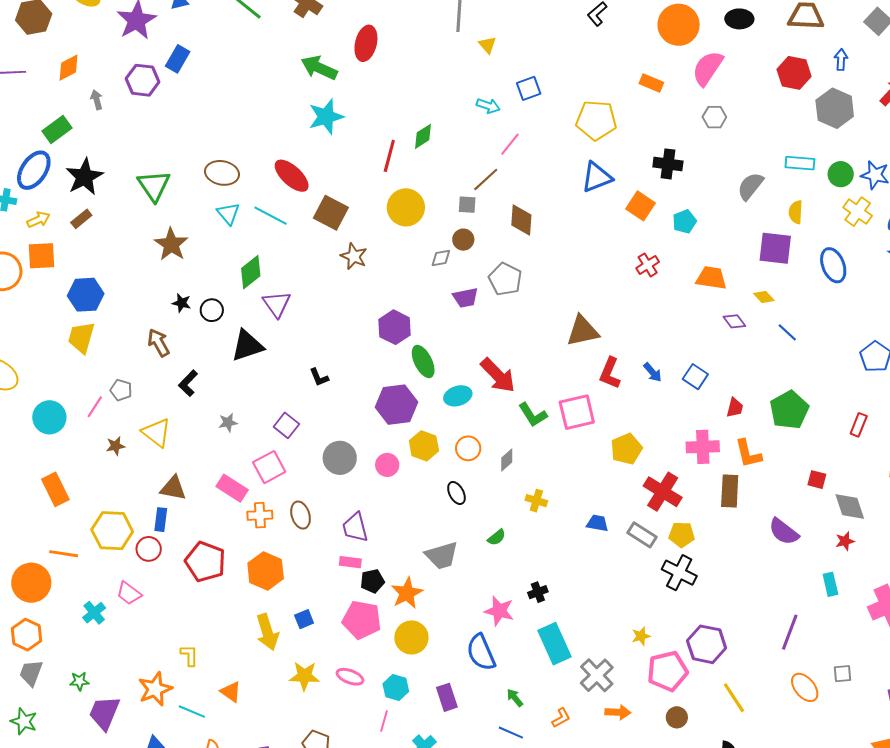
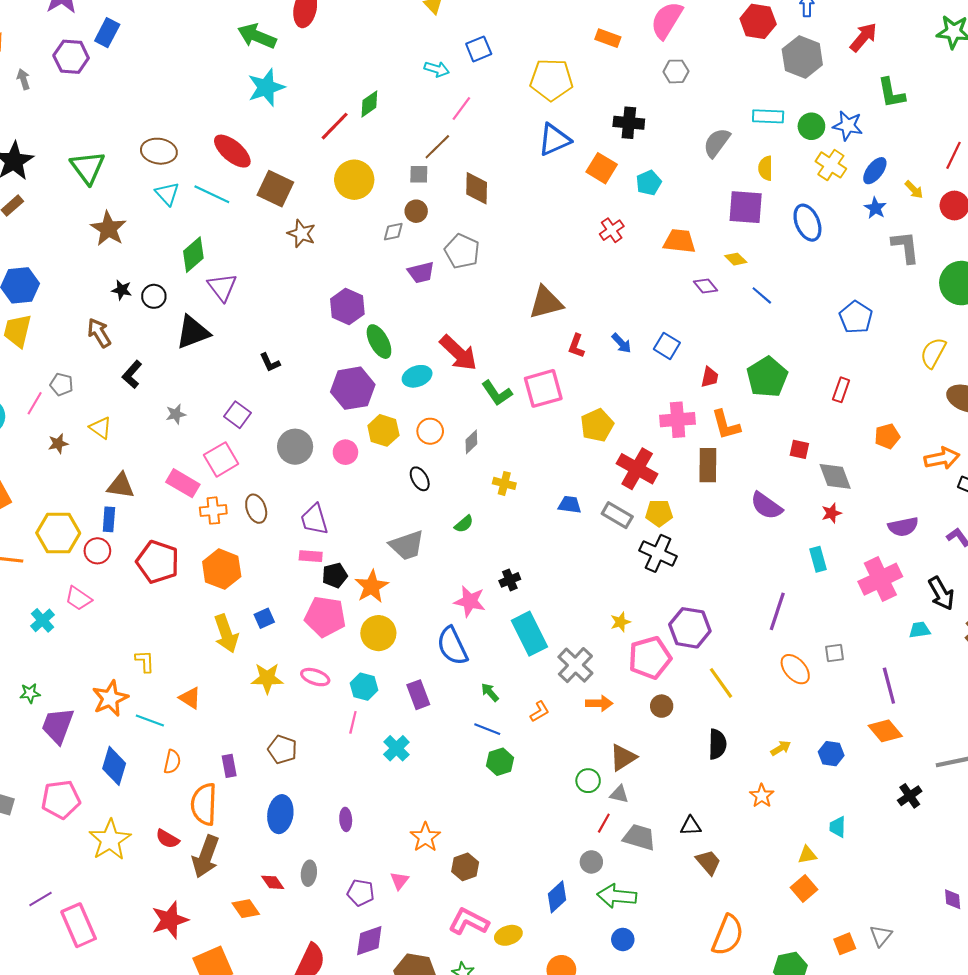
red line: (389, 156) -> (335, 126), turned 32
red L-shape: (610, 373) -> (576, 346), size x0.7
yellow triangle: (156, 433) -> (101, 428), size x0.7

